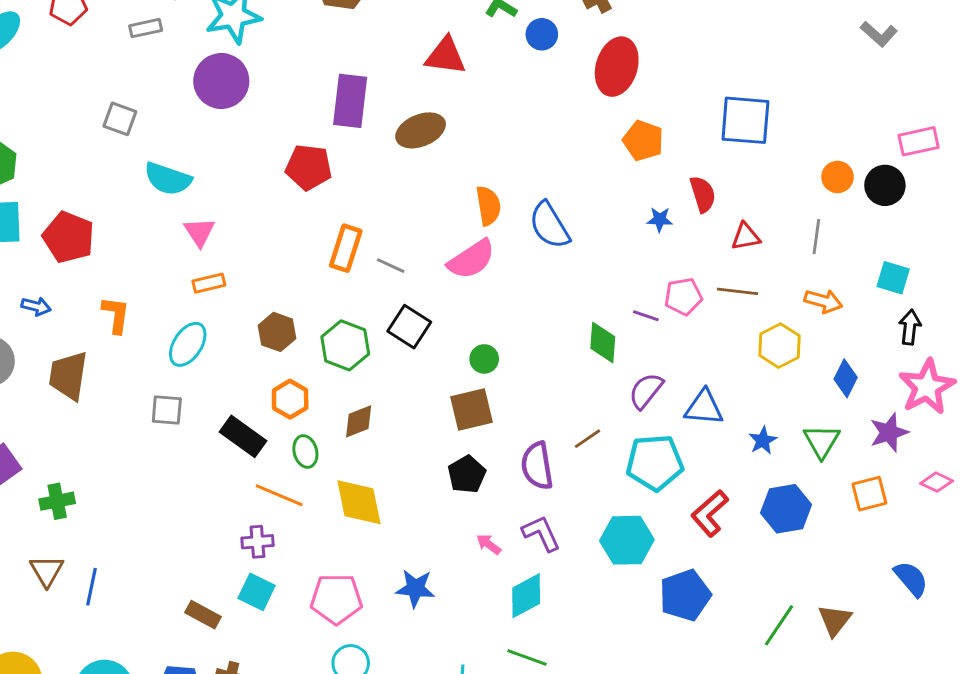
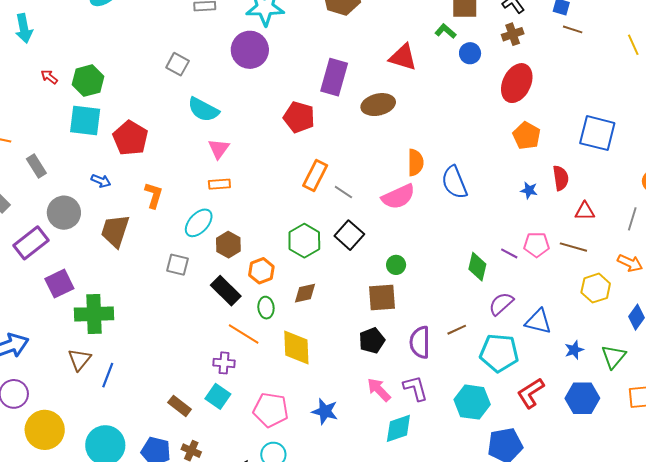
brown hexagon: (277, 332) -> (228, 245), moved
green cross: (57, 501) -> (94, 314), size x1.6
pink arrow: (489, 544) -> (379, 390), size x1.5

